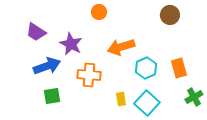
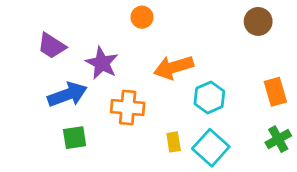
brown circle: (170, 15) -> (258, 21), moved
orange rectangle: (179, 68) -> (275, 92), moved

